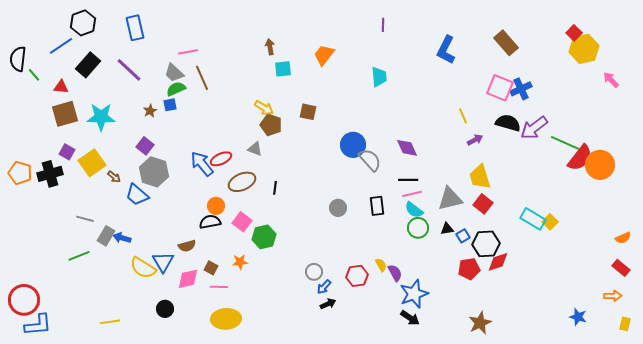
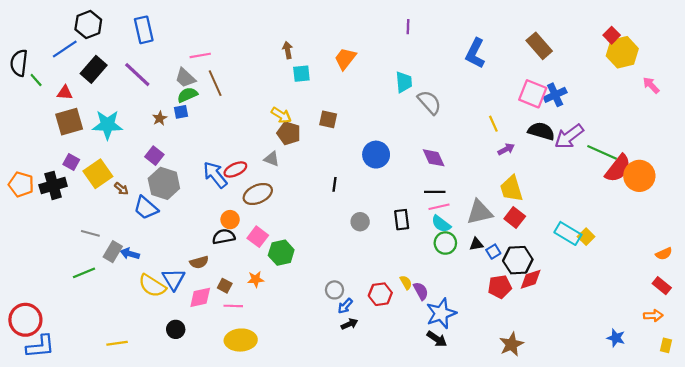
gray semicircle: (370, 160) -> (429, 102), moved
black line: (275, 188) -> (335, 184), moved

